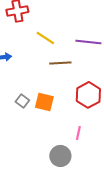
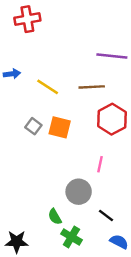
yellow line: (45, 38) -> (48, 87), moved
brown line: (60, 63) -> (92, 87), moved

